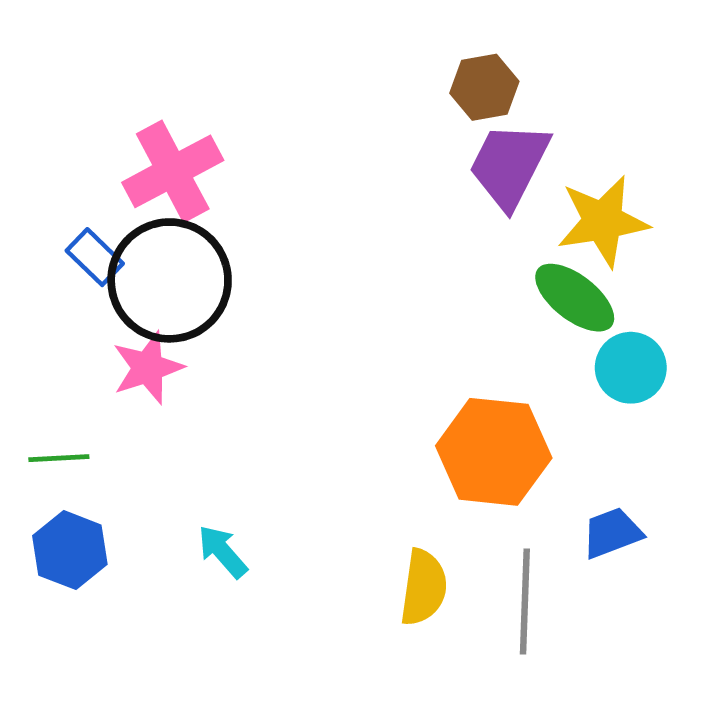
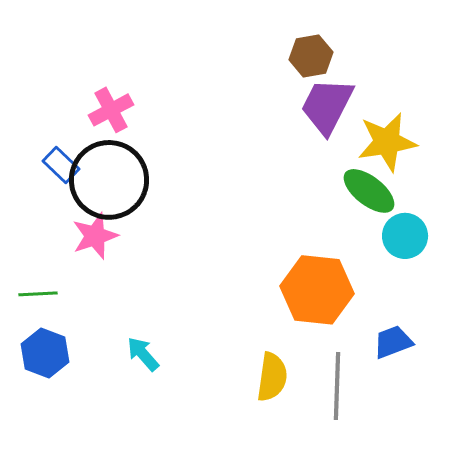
pink cross: (173, 171) -> (111, 110), size x0.7

